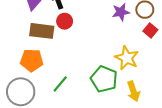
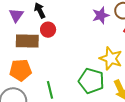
green line: (60, 84) -> (50, 90), turned -48

